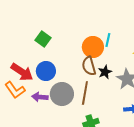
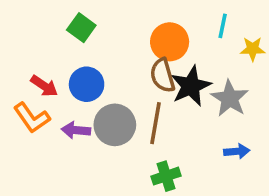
cyan line: (108, 40) -> (223, 26), moved
red arrow: (22, 72) -> (44, 86), size x0.7
black star: (105, 72) -> (191, 86), size x1.6

